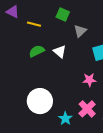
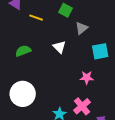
green semicircle: (37, 51) -> (23, 51), moved
white circle: (40, 101) -> (23, 94), moved

